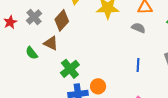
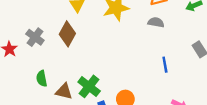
brown triangle: (51, 43) -> (64, 91), moved
green semicircle: (32, 53) -> (42, 79), turned 40

